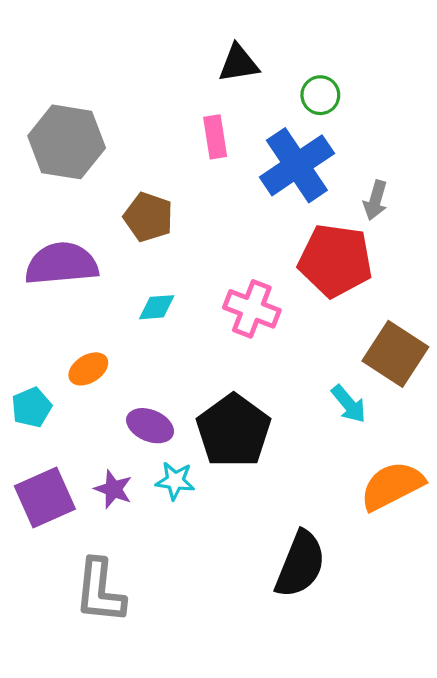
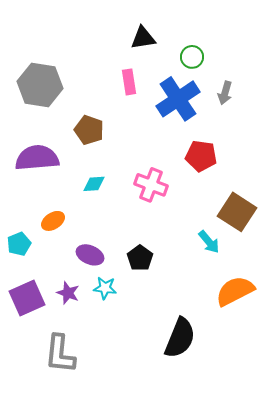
gray arrow: (375, 200) -> (225, 93), moved
red pentagon: (335, 260) -> (201, 156), size x0.7
black pentagon: (234, 431) -> (140, 258), size x0.6

